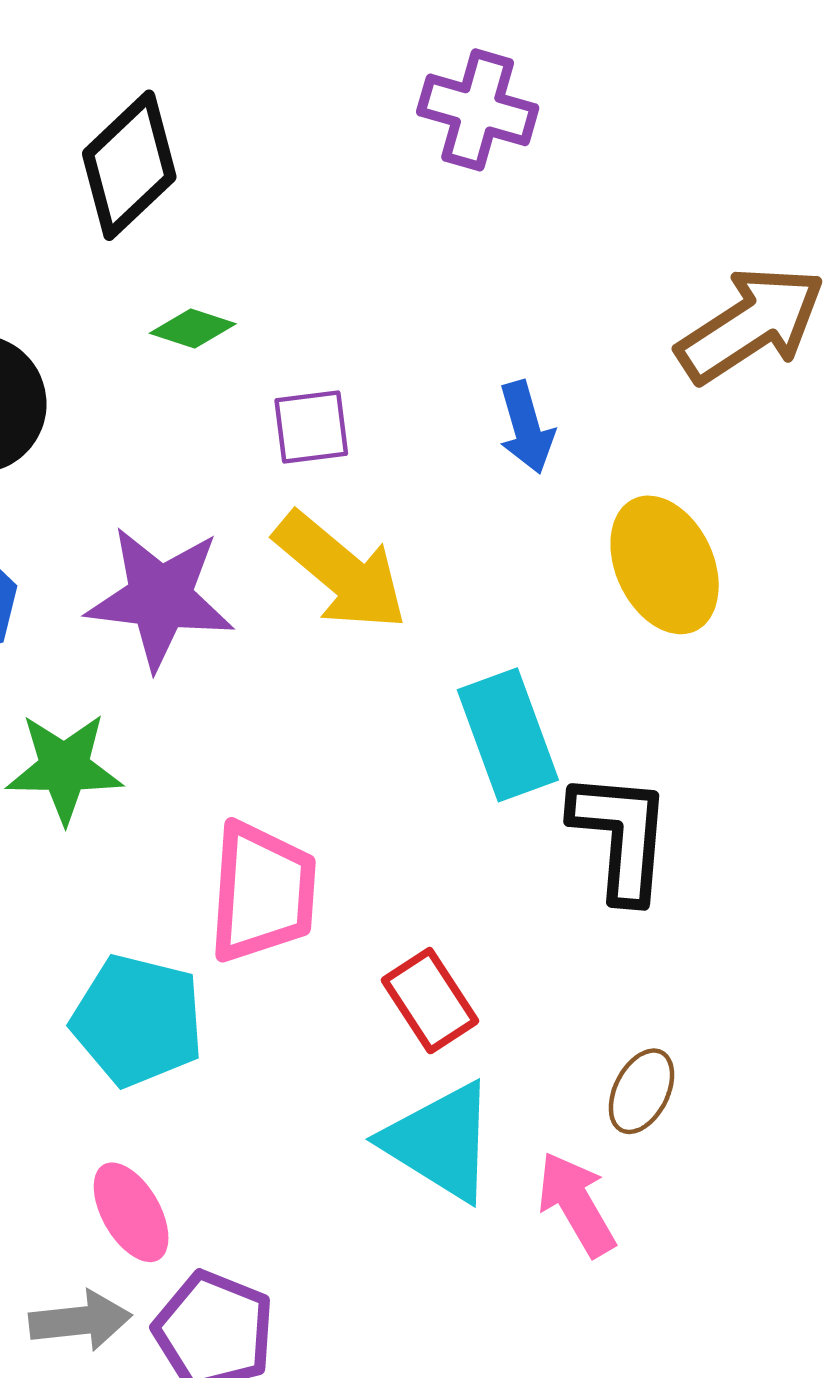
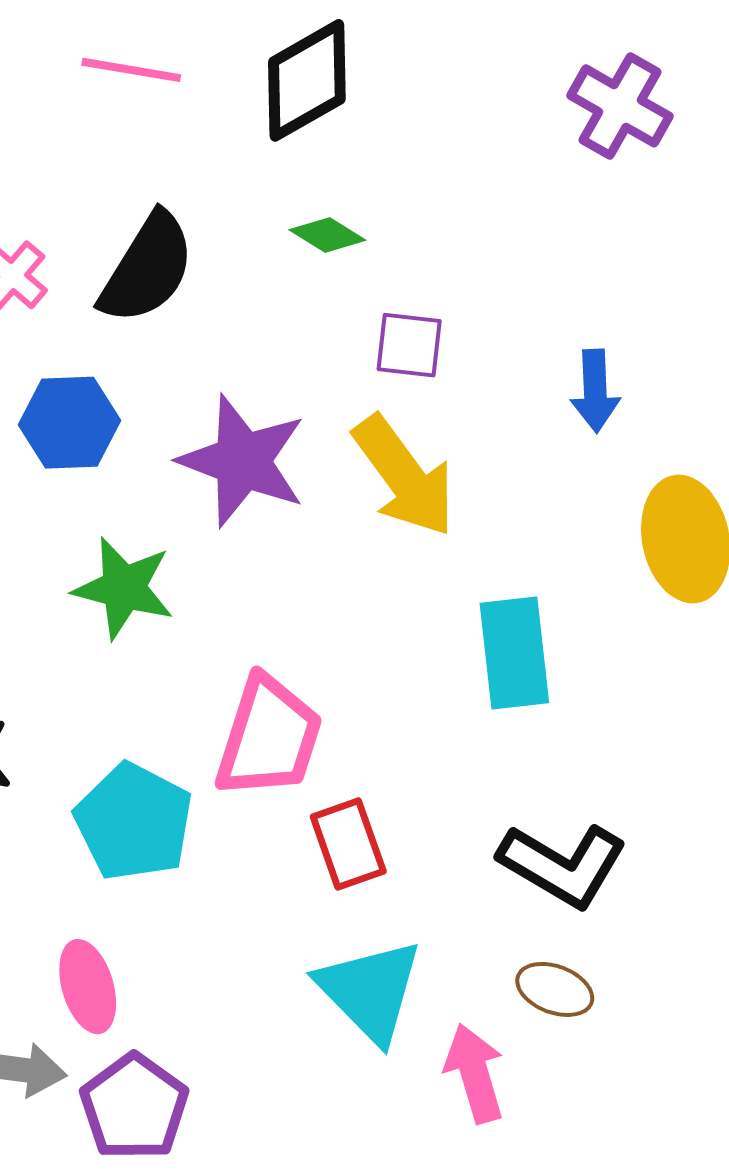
black L-shape: (621, 836) -> (563, 865), moved, turned 102
red rectangle: (430, 1001) -> (348, 844), moved
brown ellipse: (641, 1091) -> (555, 989), turned 70

